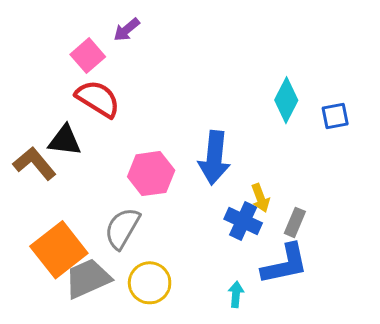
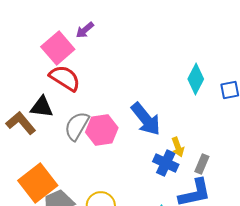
pink square: (88, 56) -> (58, 48), size x1.4
blue arrow: (214, 158) -> (146, 119), turned -45
gray semicircle: (122, 228) -> (77, 126), moved

